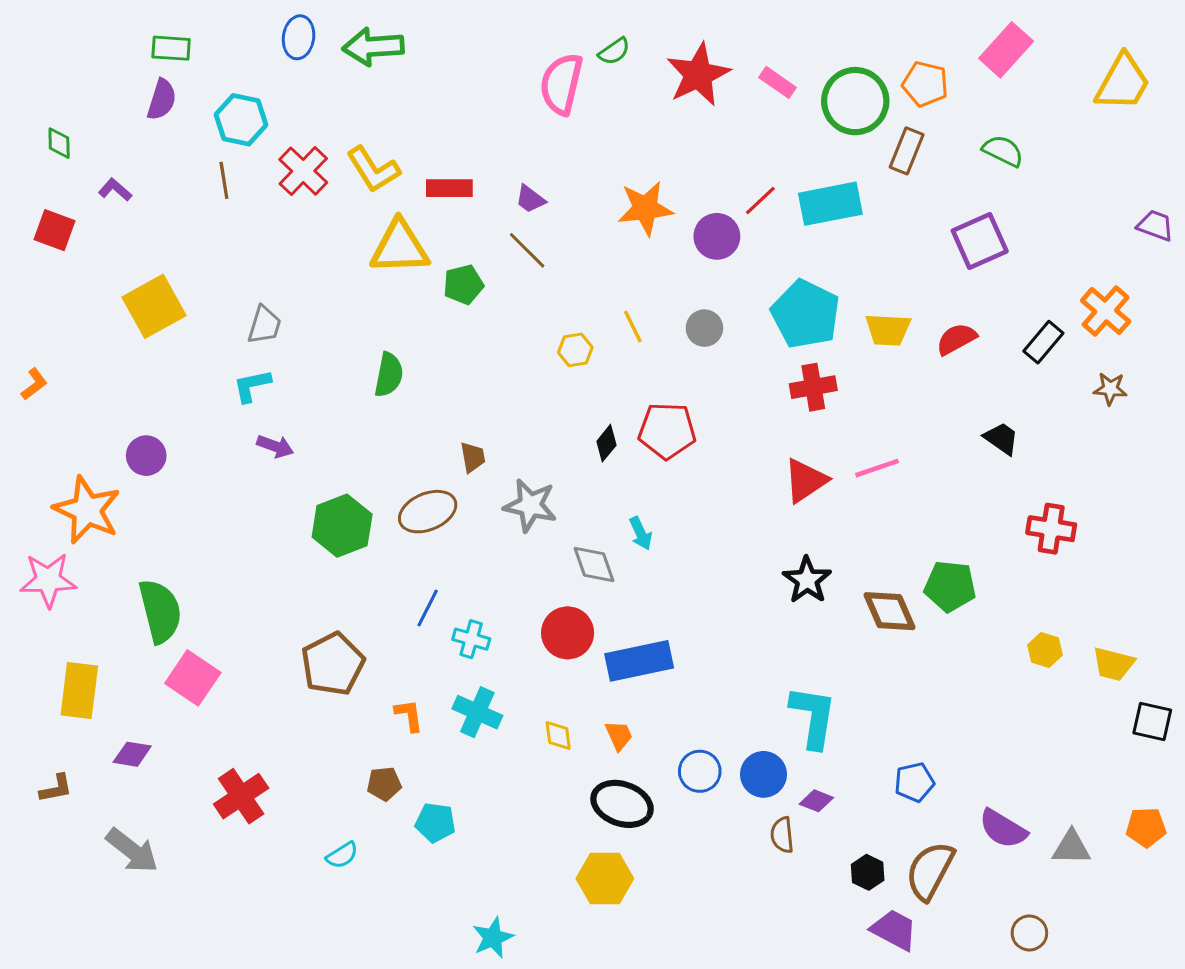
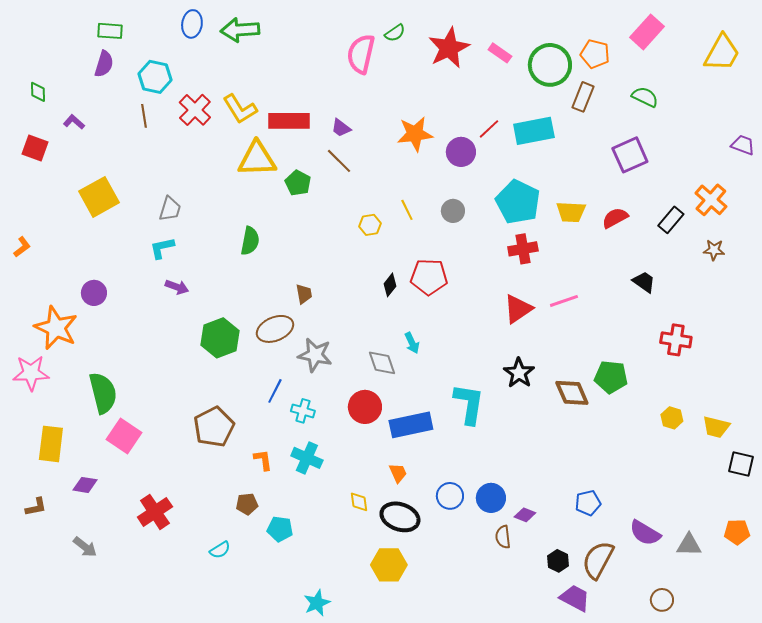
red rectangle: (449, 188) -> (289, 121), size x1.4
green pentagon: (463, 285) -> (298, 183), turned -30
gray star: (530, 505) -> (315, 355), moved
cyan L-shape: (813, 717) -> (469, 404), moved
yellow diamond: (558, 736) -> (359, 502), moved
gray arrow: (132, 851) -> (85, 547), size x0.7

